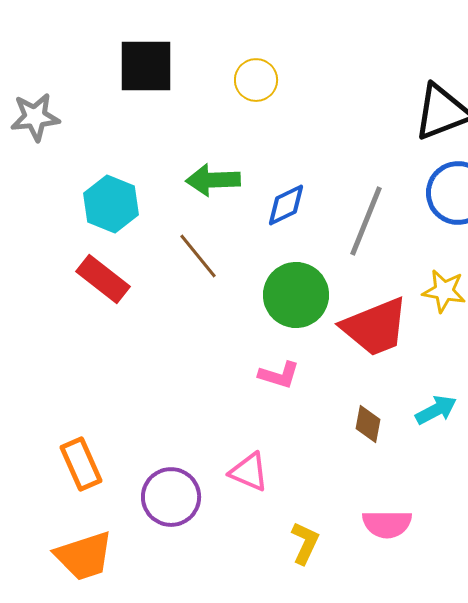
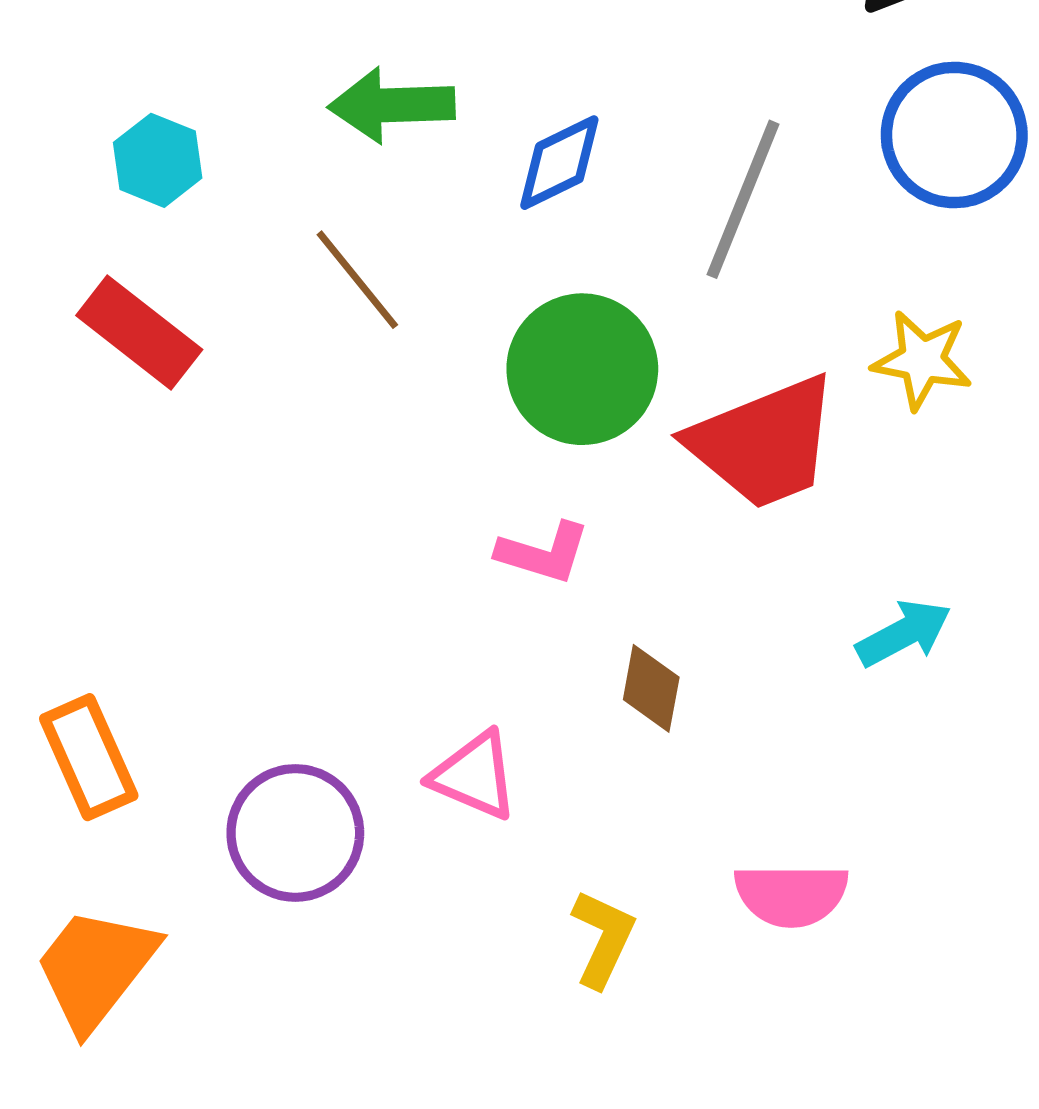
cyan hexagon: (111, 204) -> (158, 160), size x0.7
brown diamond: (368, 424) -> (651, 688), moved
orange trapezoid: (84, 556) -> (96, 968), turned 146

